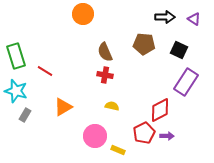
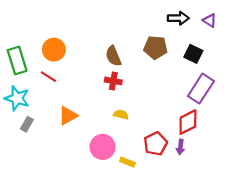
orange circle: (83, 14) -> (54, 50), moved
red diamond: (160, 110) -> (188, 122), moved
purple arrow: (167, 136) -> (180, 147), turned 96

